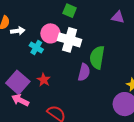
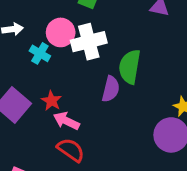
white cross: (70, 40) -> (89, 42), turned -30
pink arrow: (20, 100) -> (66, 121), moved

